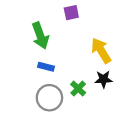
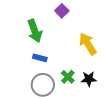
purple square: (71, 13) -> (62, 11), turned -32
black star: (103, 79) -> (89, 79), moved

